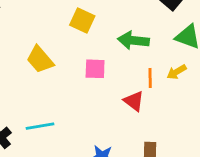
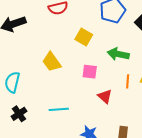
red triangle: (134, 101) -> (105, 96), moved
cyan line: (40, 126) -> (59, 109), moved

